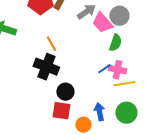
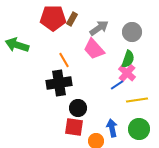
pink trapezoid: (102, 23) -> (94, 49), moved
black cross: (46, 67) -> (59, 83), turned -30
pink cross: (117, 70) -> (127, 73), moved, turned 30

